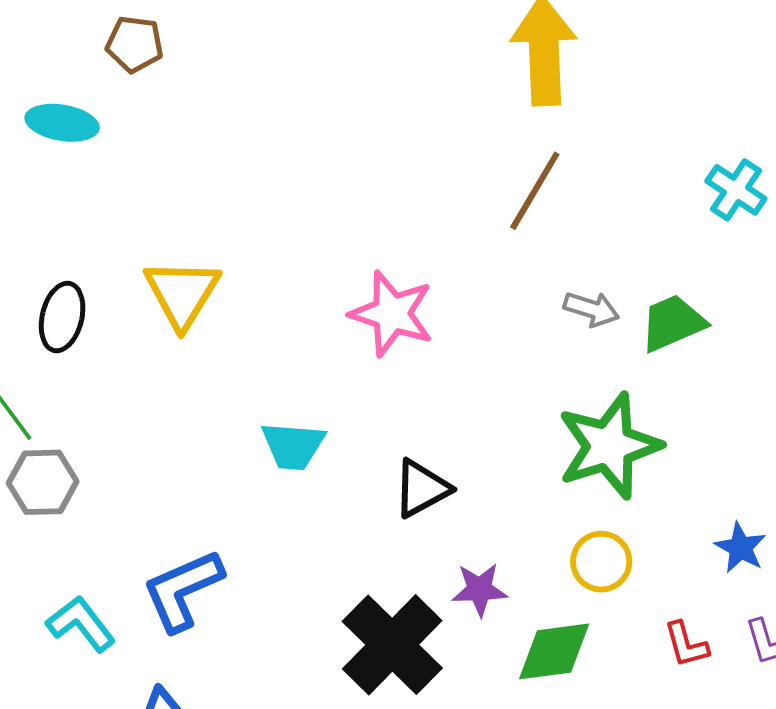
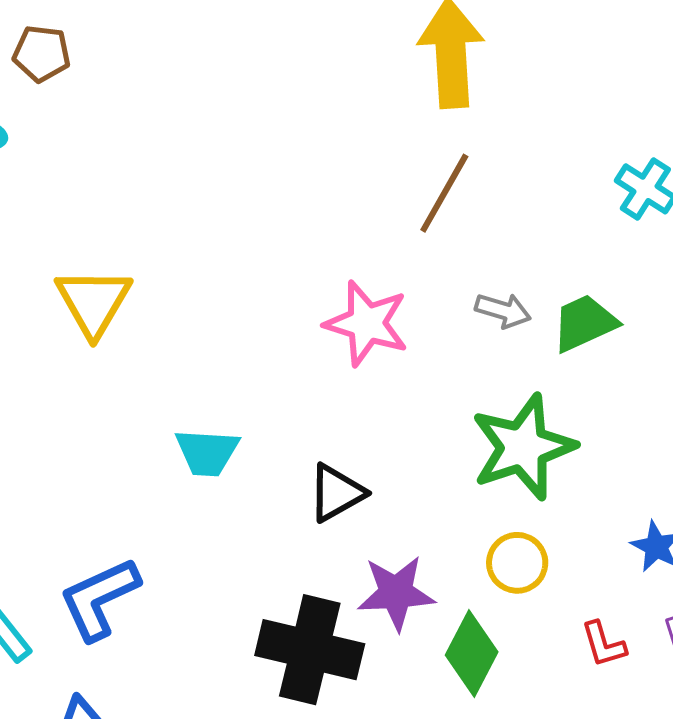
pink star: (392, 314) -> (367, 323), moved
purple star: (480, 590) -> (396, 593), size x1.4
black cross: (392, 645) -> (310, 650), turned -30
green diamond: (554, 651) -> (472, 654), turned -54

